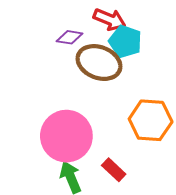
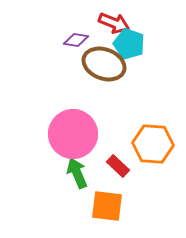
orange hexagon: (151, 120) -> (153, 144), moved

